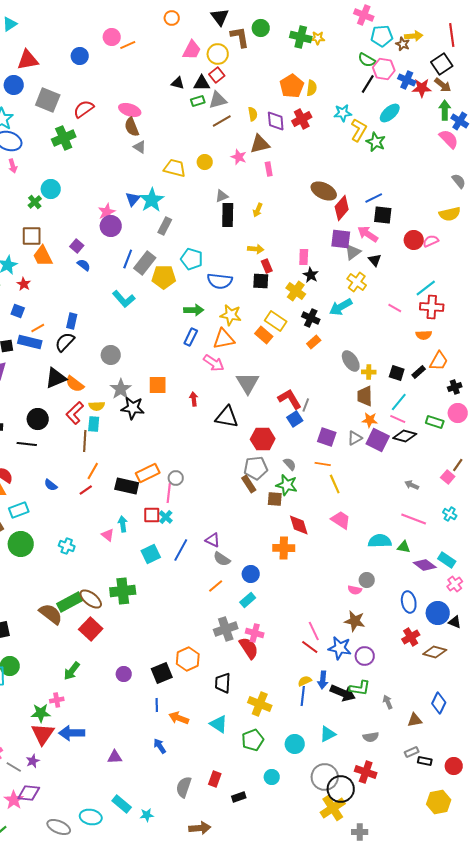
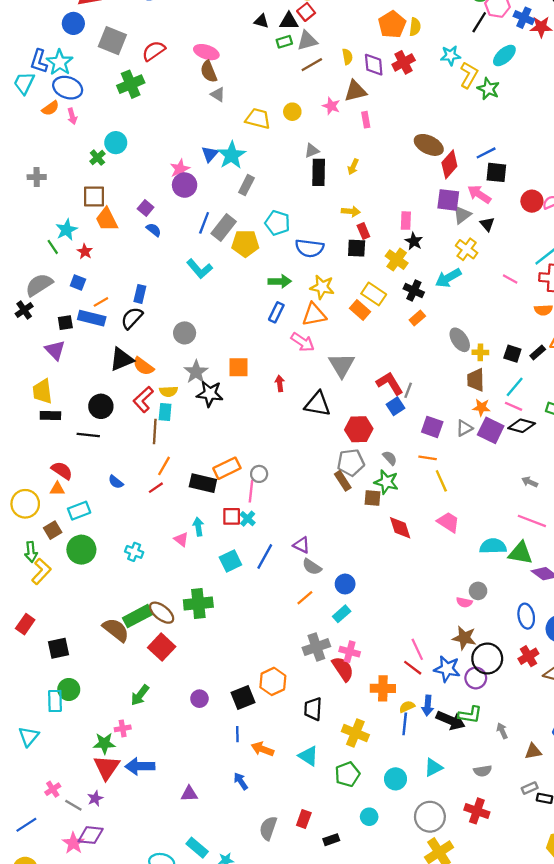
green triangle: (404, 547) -> (520, 553), size x1.6
orange cross: (284, 548) -> (383, 688), moved
black circle: (341, 789) -> (487, 659), moved

